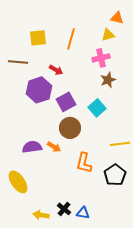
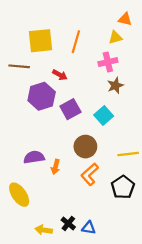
yellow square: (38, 38) -> (41, 41), size x1.4
brown circle: (70, 128) -> (85, 147), moved
orange arrow: (54, 147) -> (55, 167), moved, turned 72
orange L-shape: (84, 163) -> (90, 174), turned 35

